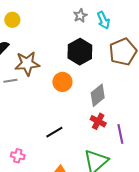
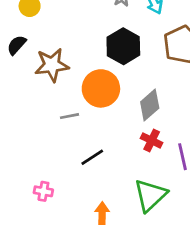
gray line: (10, 81) -> (70, 116), moved
orange circle: (62, 82) -> (101, 88), size x1.4

